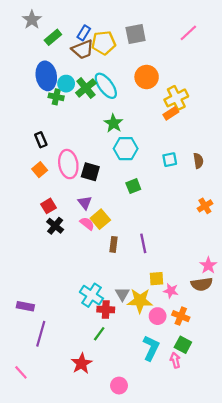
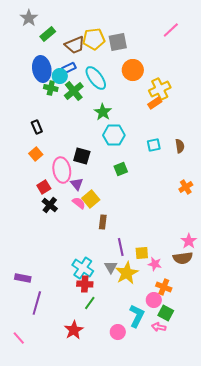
blue rectangle: (84, 33) -> (69, 68), moved, turned 32
gray square: (136, 34) -> (118, 42), moved
green cross: (86, 88) -> (74, 91), moved
pink ellipse: (68, 164) -> (62, 170), moved
purple line: (143, 243) -> (121, 247), moved
yellow star: (140, 301) -> (127, 273), turned -30
red cross: (106, 309) -> (85, 284), moved
pink circle: (158, 316) -> (154, 300), moved
pink arrow: (175, 360) -> (159, 327), turned -64
pink circle: (119, 386) -> (118, 332), moved

